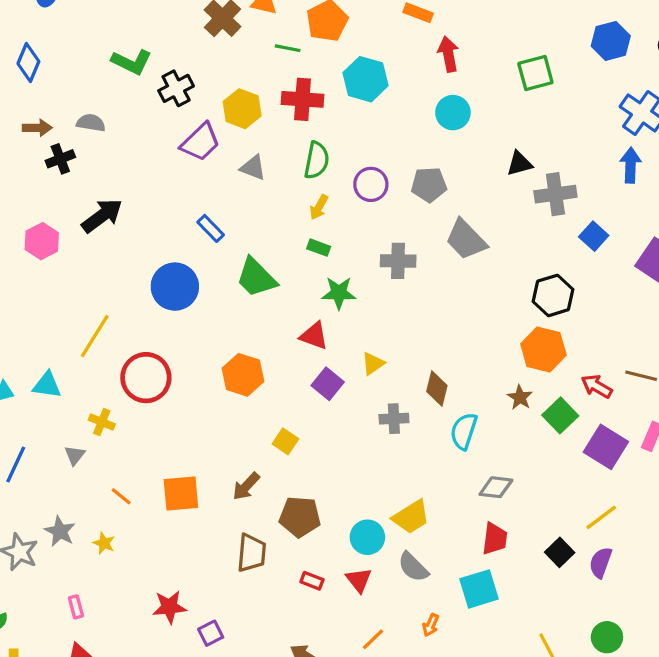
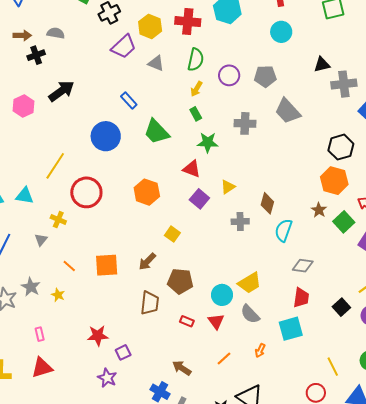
green rectangle: (319, 248) -> (196, 114), turned 40

